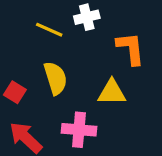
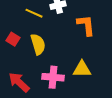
red square: (15, 92) -> (13, 39), moved
yellow triangle: (112, 92) -> (82, 69), moved

